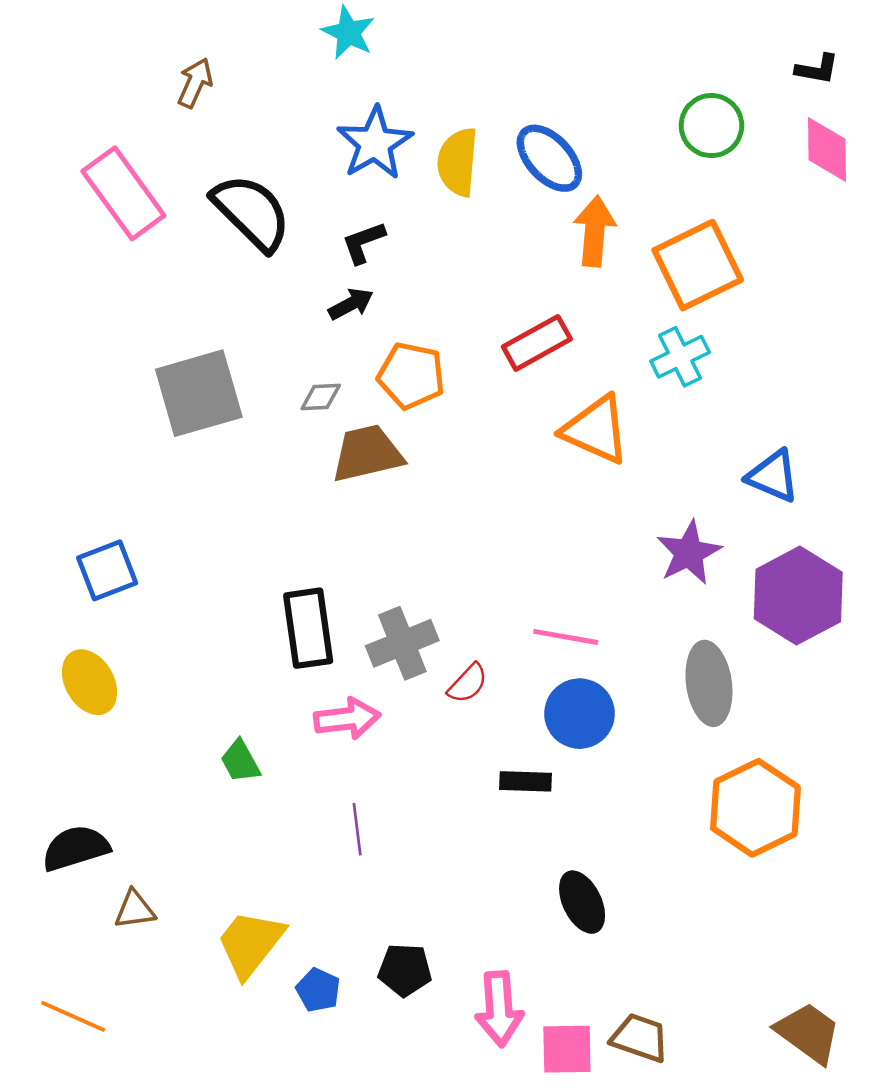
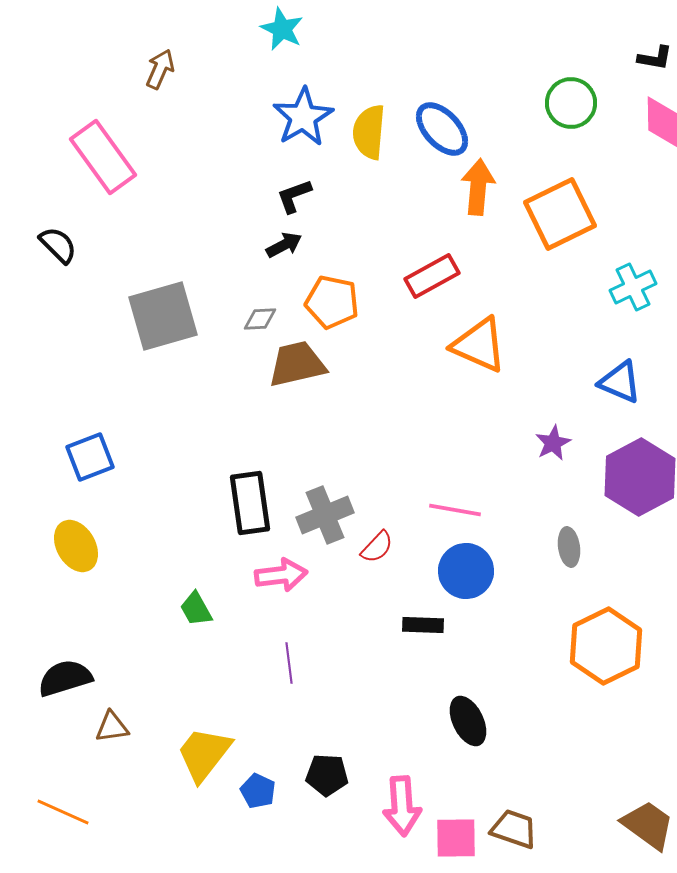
black semicircle: (252, 212) -> (58, 245), moved, size x0.6
cyan cross: (680, 357) -> (633, 287), moved
purple star: (689, 553) -> (553, 443), size x0.7
gray ellipse: (709, 683) -> (569, 547), size x0.6

